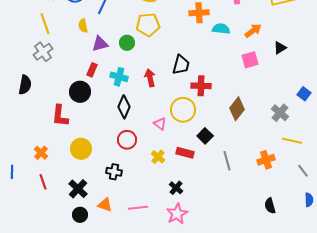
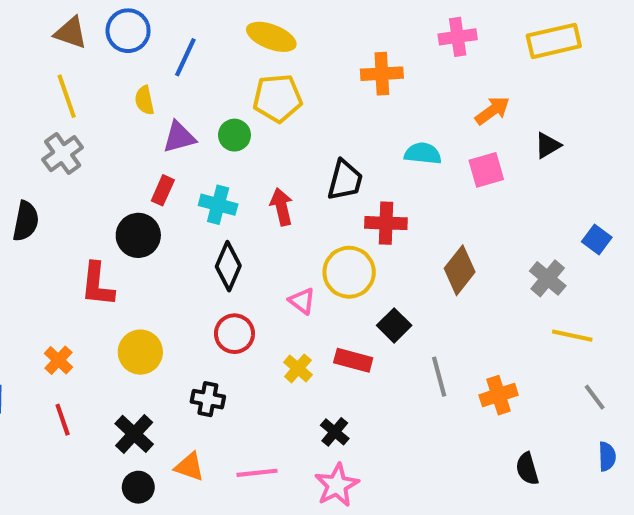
cyan semicircle: (221, 29) -> (423, 154), moved
orange cross: (266, 160) -> (499, 395), moved

